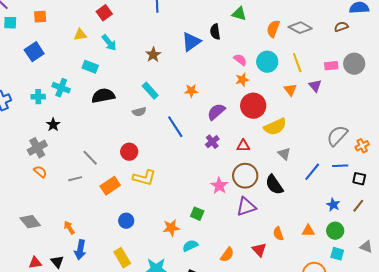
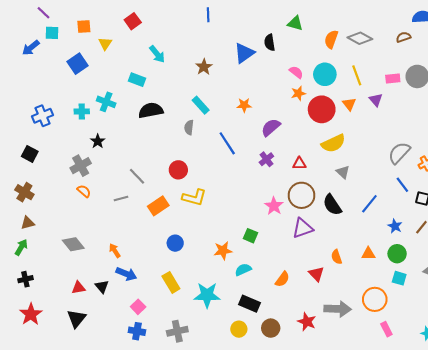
red square: (104, 13) -> (133, 21), moved
yellow triangle: (80, 35) -> (105, 44), moved, turned -48
red circle: (253, 106) -> (322, 109), moved
gray semicircle: (139, 112) -> (189, 127), turned 112
blue line: (340, 166) -> (402, 185), turned 56
blue line: (312, 172) -> (369, 204), moved
blue arrow: (80, 250) -> (126, 274), turned -78

